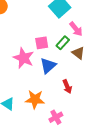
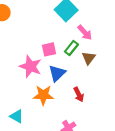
brown triangle: (78, 53) -> (89, 58), turned 32
orange star: (35, 99) -> (43, 95), moved

